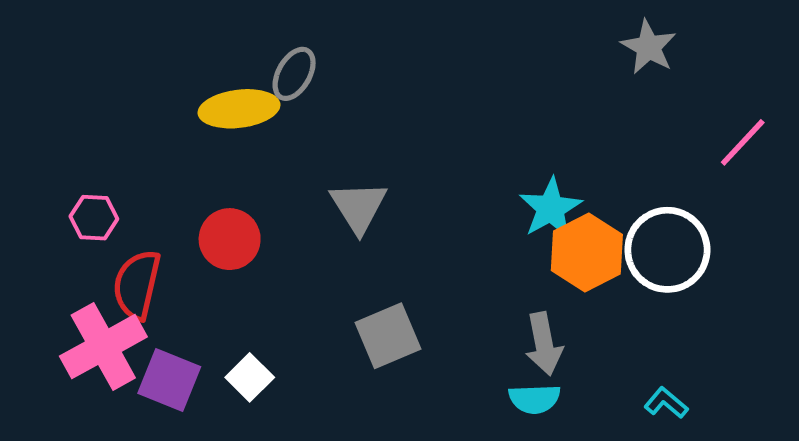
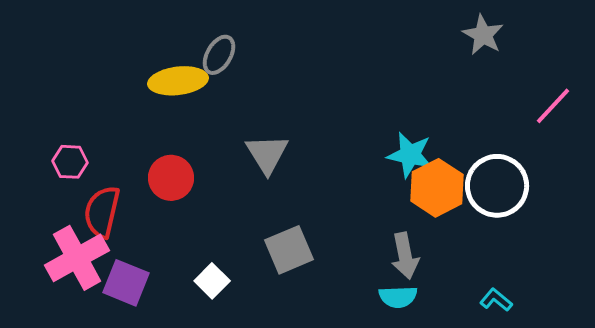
cyan star: (551, 208) -> (410, 155), turned -30
white square: (250, 377) -> (212, 281), moved

